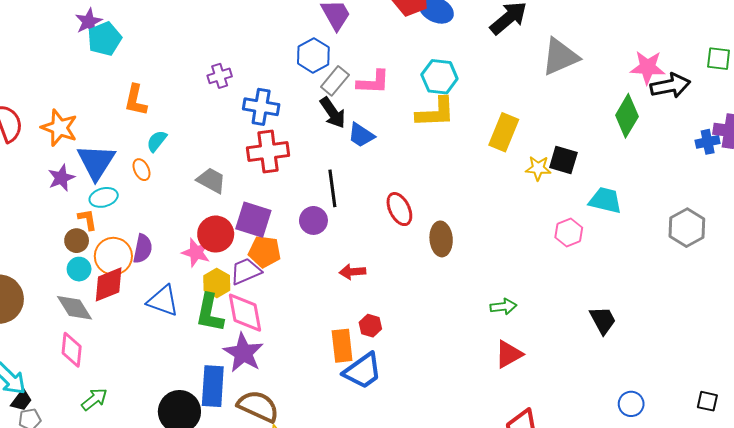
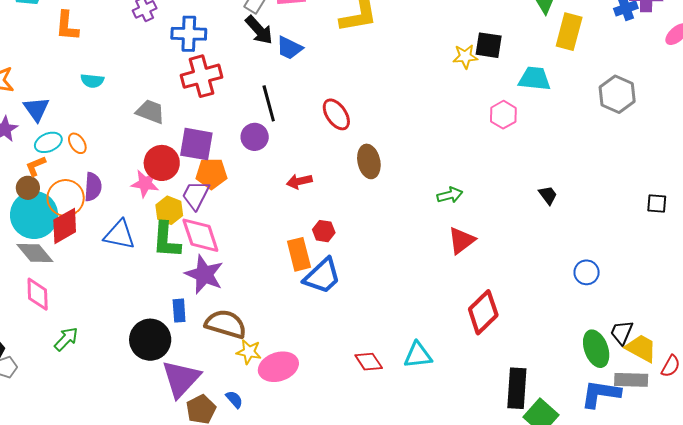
orange L-shape: (136, 100) -> (67, 26), moved
yellow rectangle: (504, 132) -> (569, 32), moved
cyan semicircle: (157, 141) -> (92, 81), turned -115
blue triangle: (96, 162) -> (36, 109), size x0.7
orange ellipse: (141, 170) -> (77, 143), moved
orange L-shape: (87, 220) -> (36, 166), turned -95
brown ellipse: (441, 239) -> (369, 161), moved
cyan circle: (79, 269) -> (34, 215), size x2.0
purple trapezoid: (246, 271) -> (196, 195), turned -32
black trapezoid: (603, 320) -> (548, 195), size x0.7
blue rectangle: (213, 386) -> (179, 311), size x0.6
black square: (707, 401) -> (657, 204), moved

